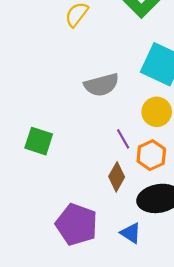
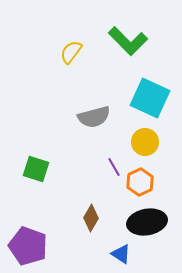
brown diamond: (117, 177) -> (91, 218), moved
purple pentagon: (77, 224) -> (28, 246), moved

